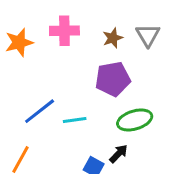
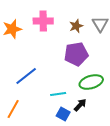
cyan line: (75, 120) -> (58, 94), moved

